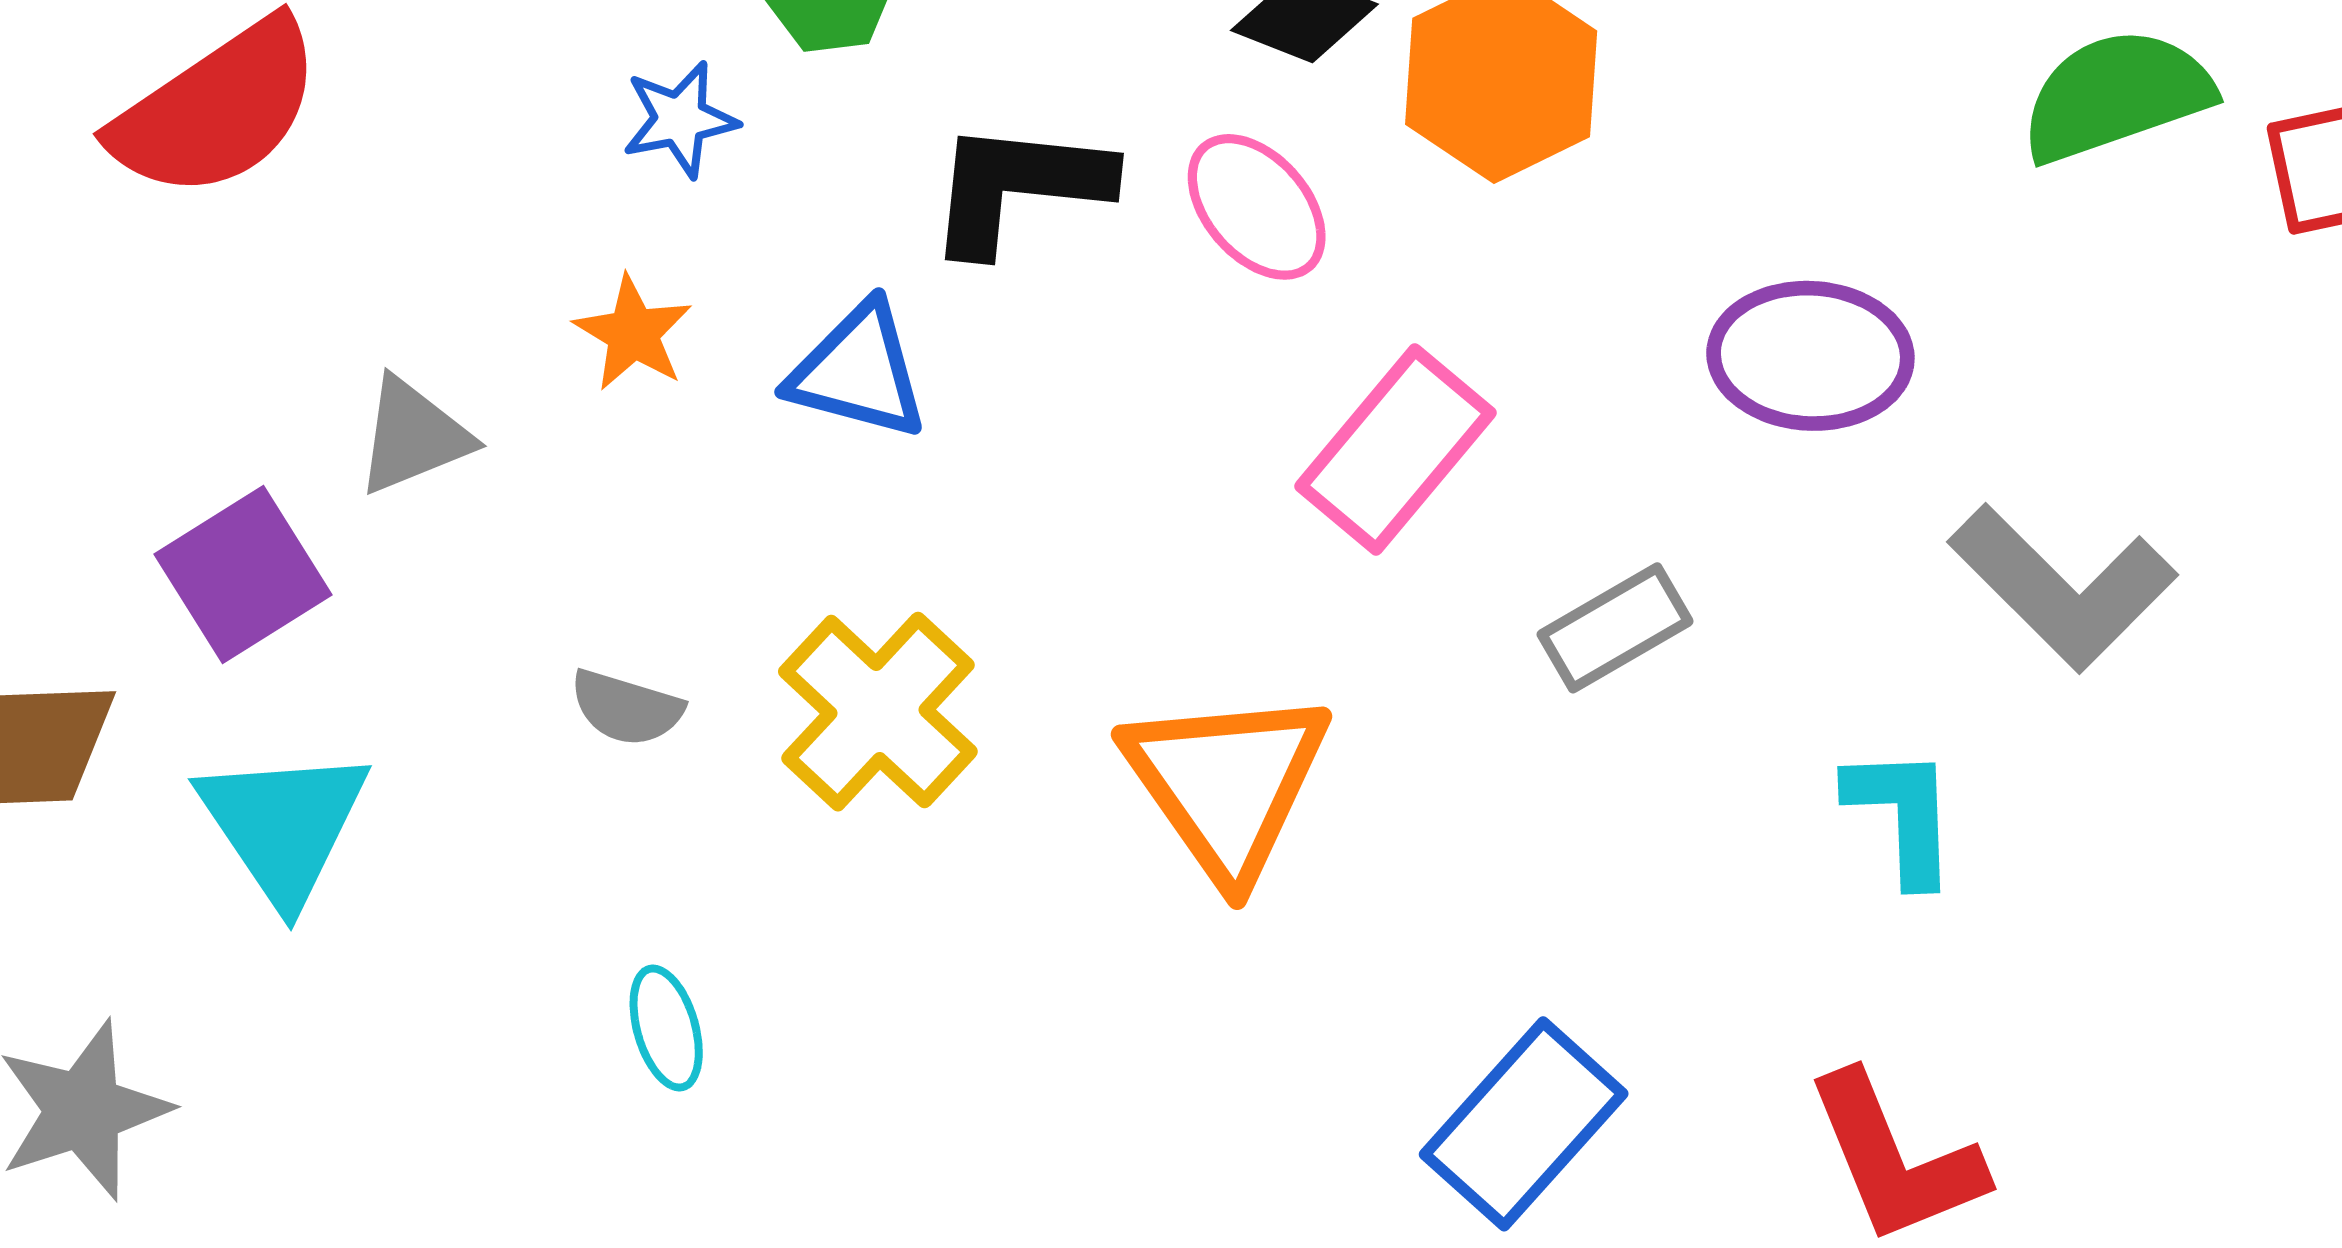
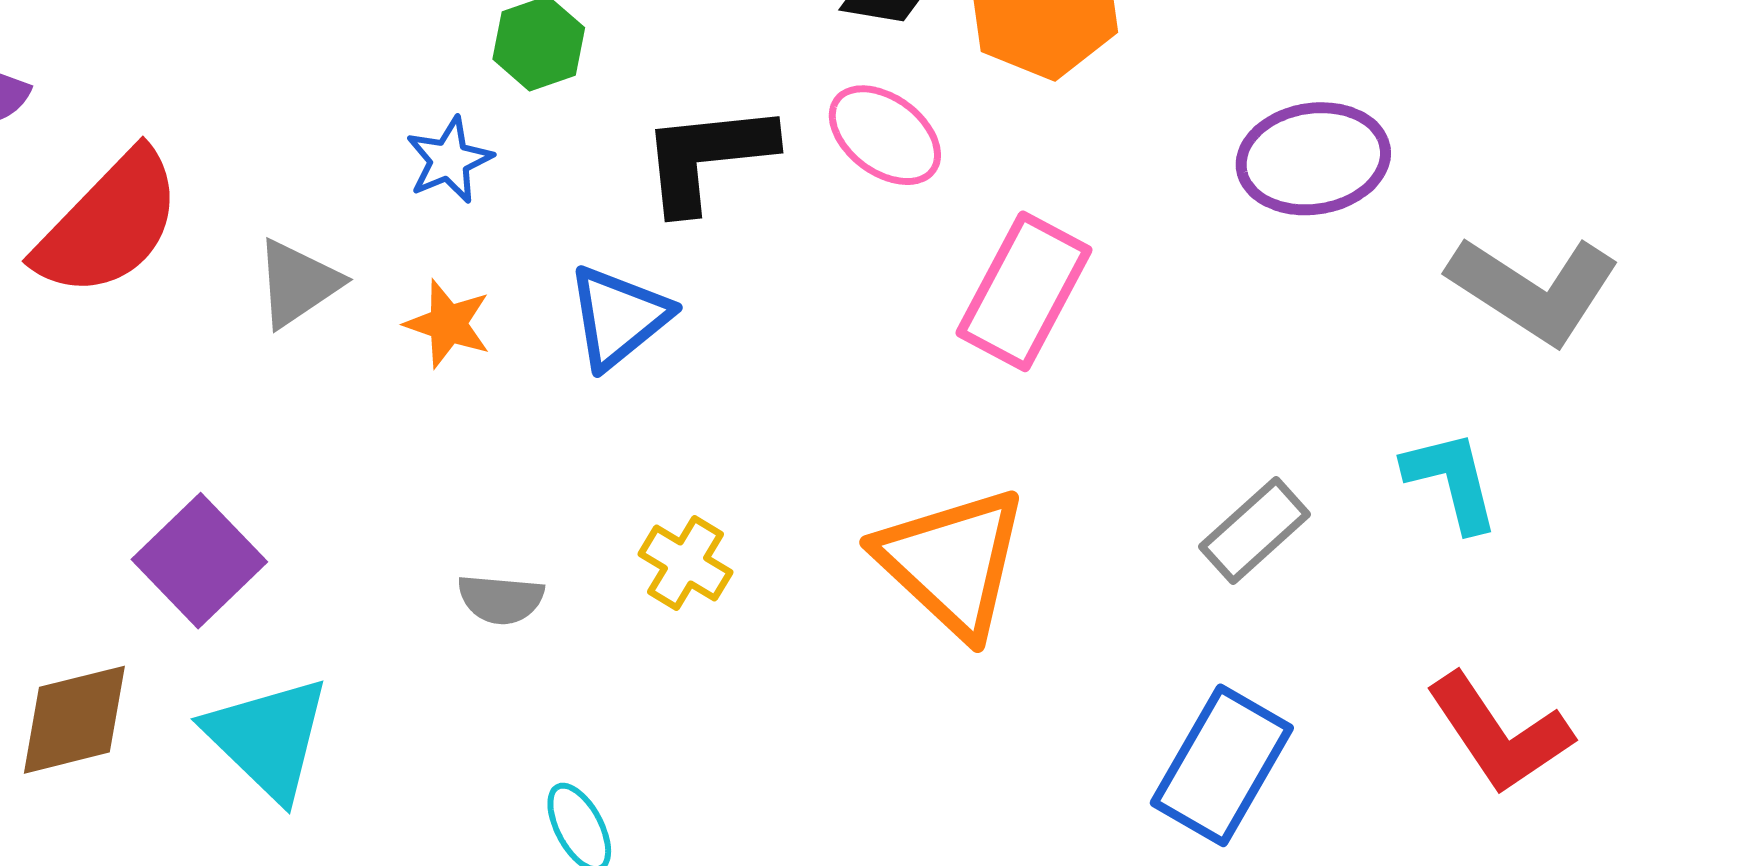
blue triangle: (858, 371) -> (619, 317), turned -42
gray triangle: (413, 436) -> (298, 283), moved
gray rectangle: (1615, 628) -> (1255, 531), moved
yellow cross: (878, 712) -> (686, 563), size x0.6

